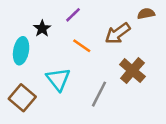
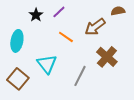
black star: (42, 28) -> (36, 15), moved

